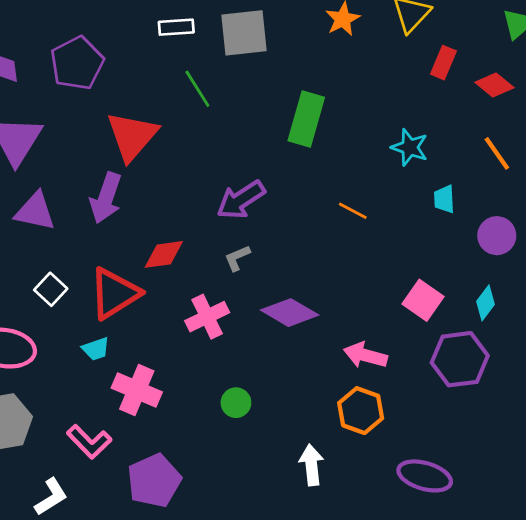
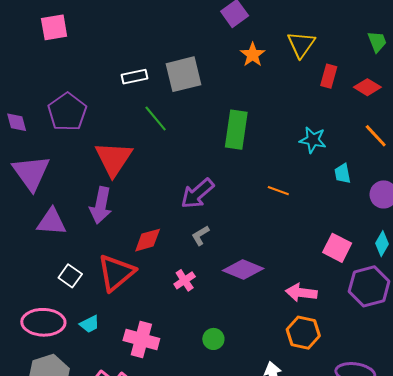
pink cross: (207, 317) -> (185, 280), size x0.7
cyan trapezoid: (96, 349) -> (90, 324), moved

